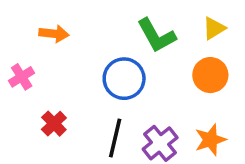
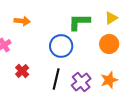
green L-shape: (156, 35) -> (79, 22), turned 120

